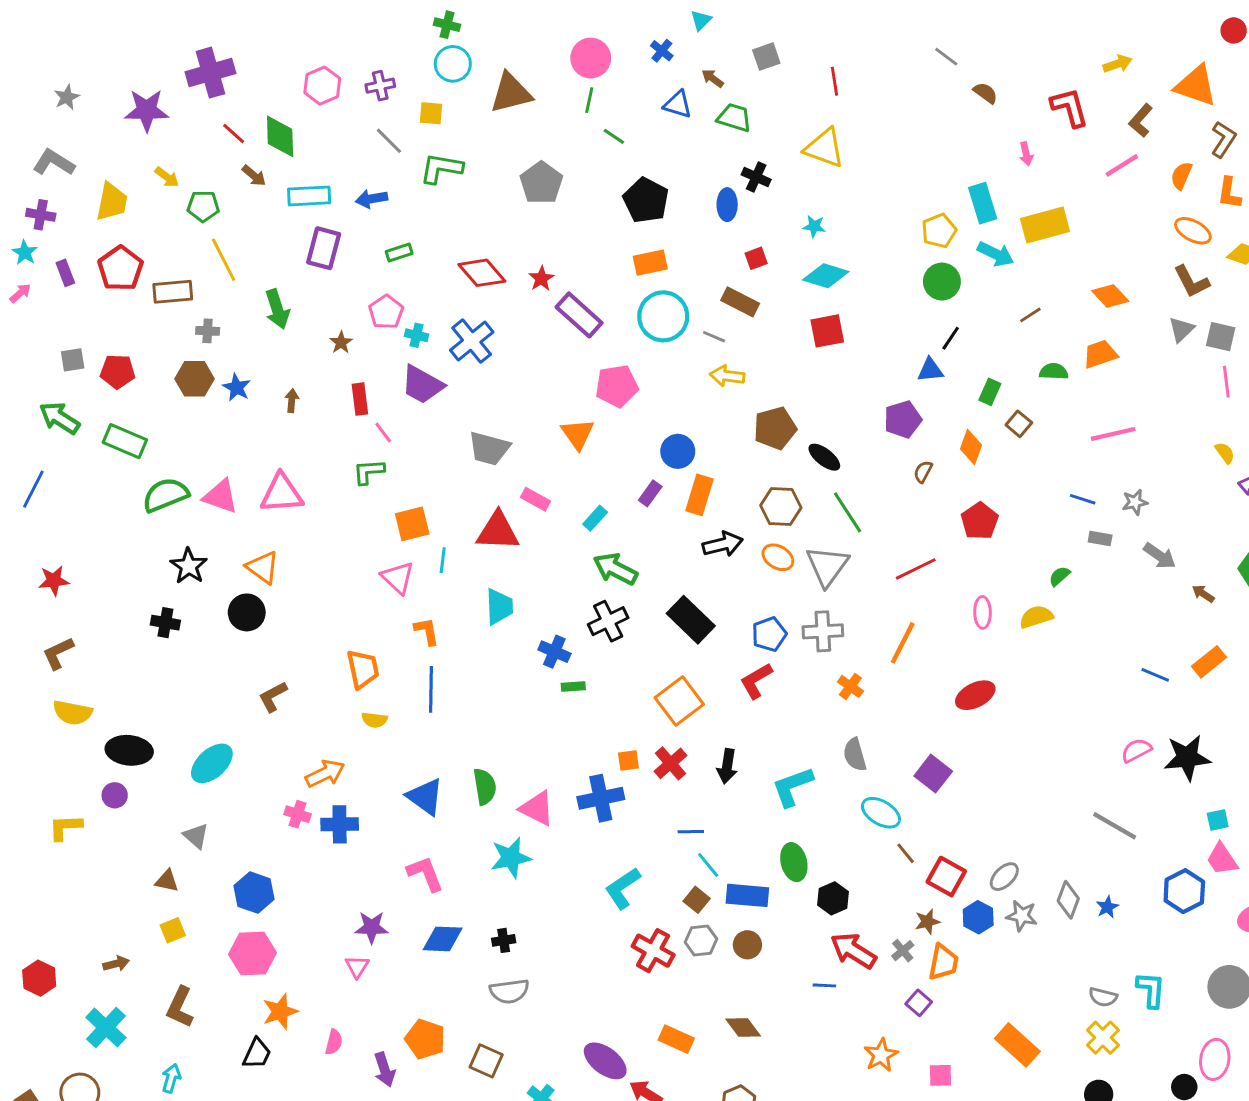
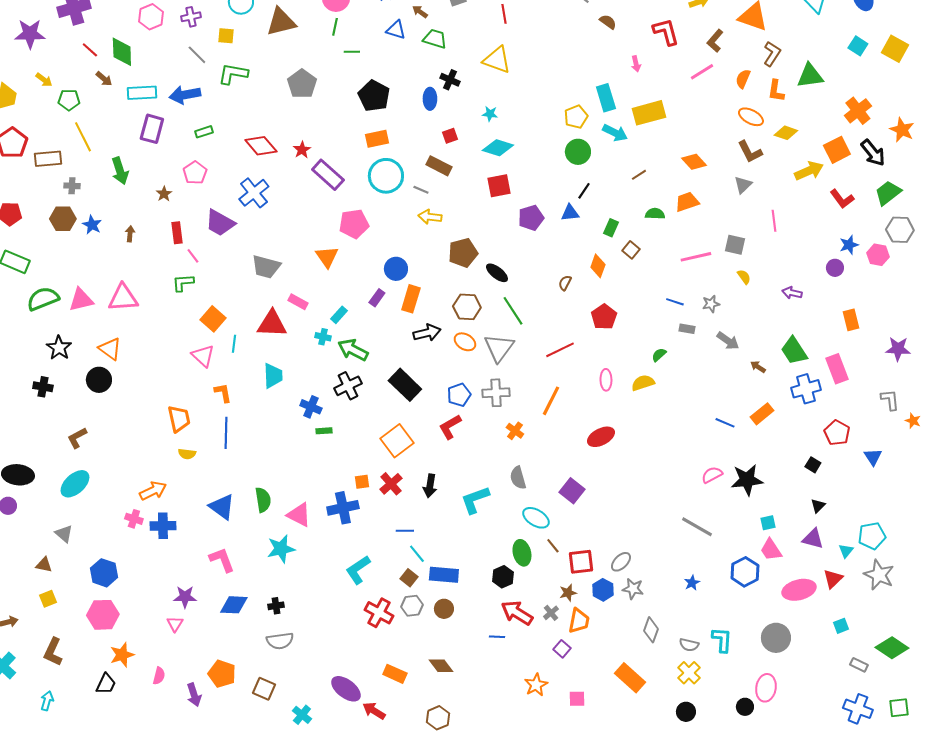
green line: (614, 136) -> (352, 52), turned -35
blue arrow: (372, 199) -> (185, 95), size x1.4
cyan cross: (417, 335) -> (323, 337), moved
gray square: (1221, 337) -> (735, 245), moved
purple pentagon: (903, 419) -> (531, 218), moved
yellow semicircle: (1225, 453) -> (744, 277), moved
pink triangle: (221, 496) -> (81, 300), turned -32
orange square: (412, 524) -> (213, 319), turned -35
brown L-shape: (273, 697) -> (77, 438), moved
green ellipse: (794, 862) -> (522, 553), moved
red square: (946, 877) -> (581, 562), turned -36
gray diamond: (1068, 900) -> (651, 630), moved

